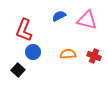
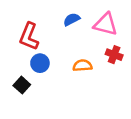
red cross: (94, 56) -> (114, 55), moved

